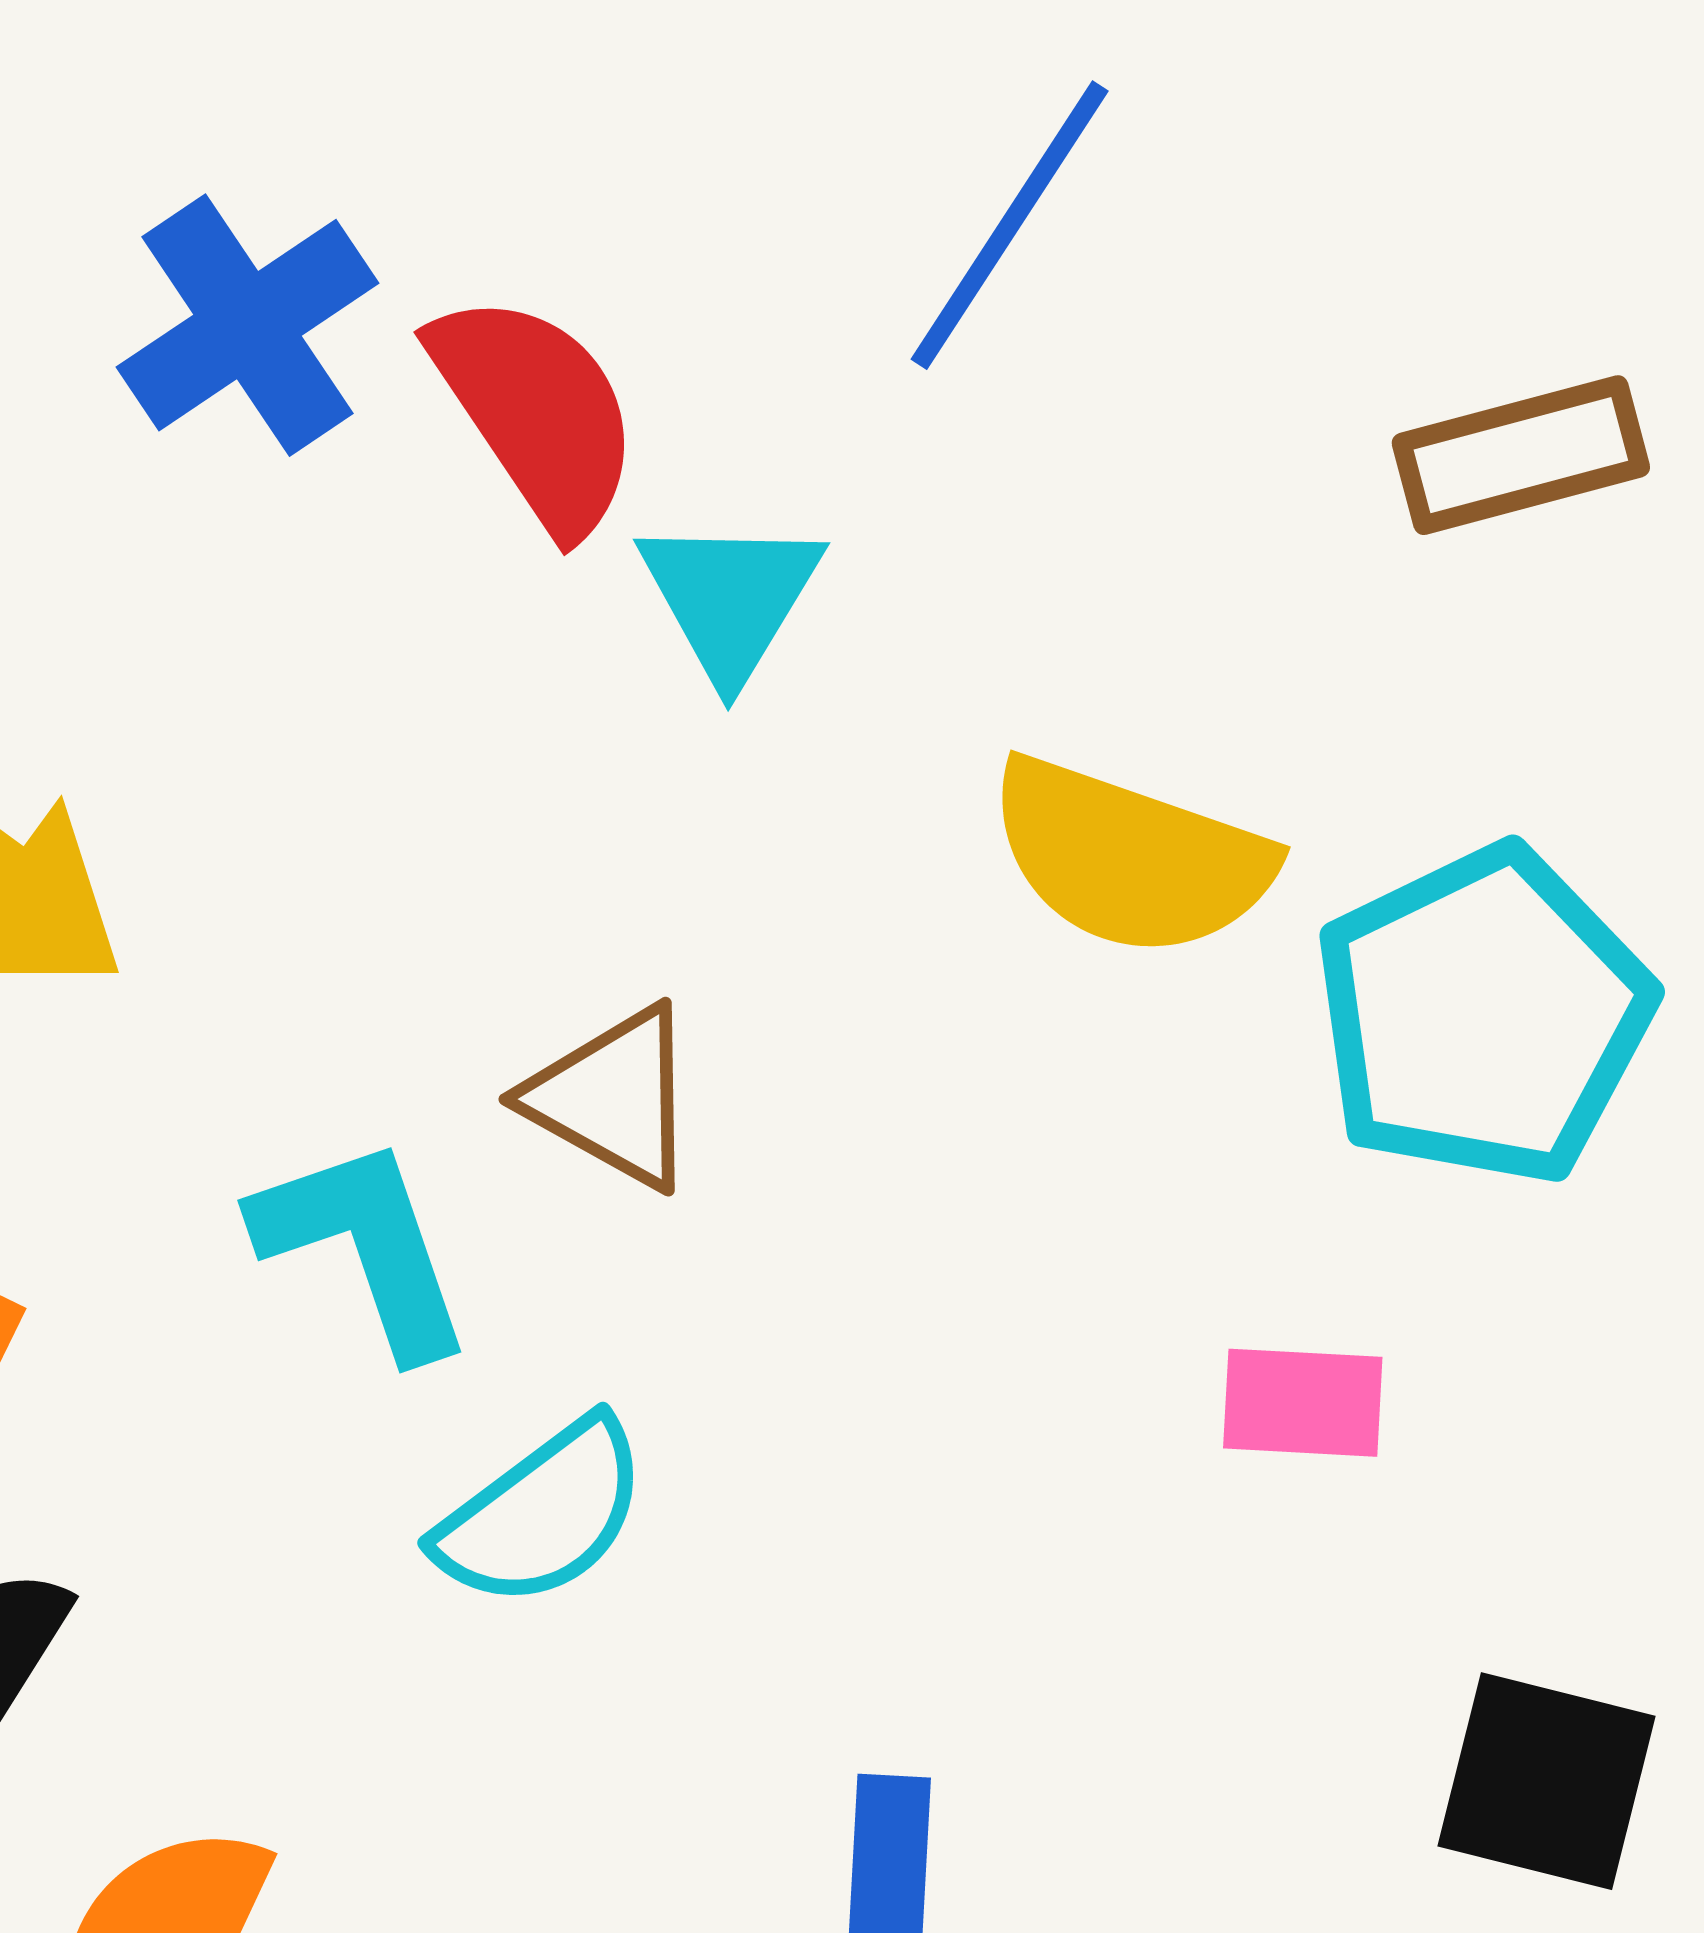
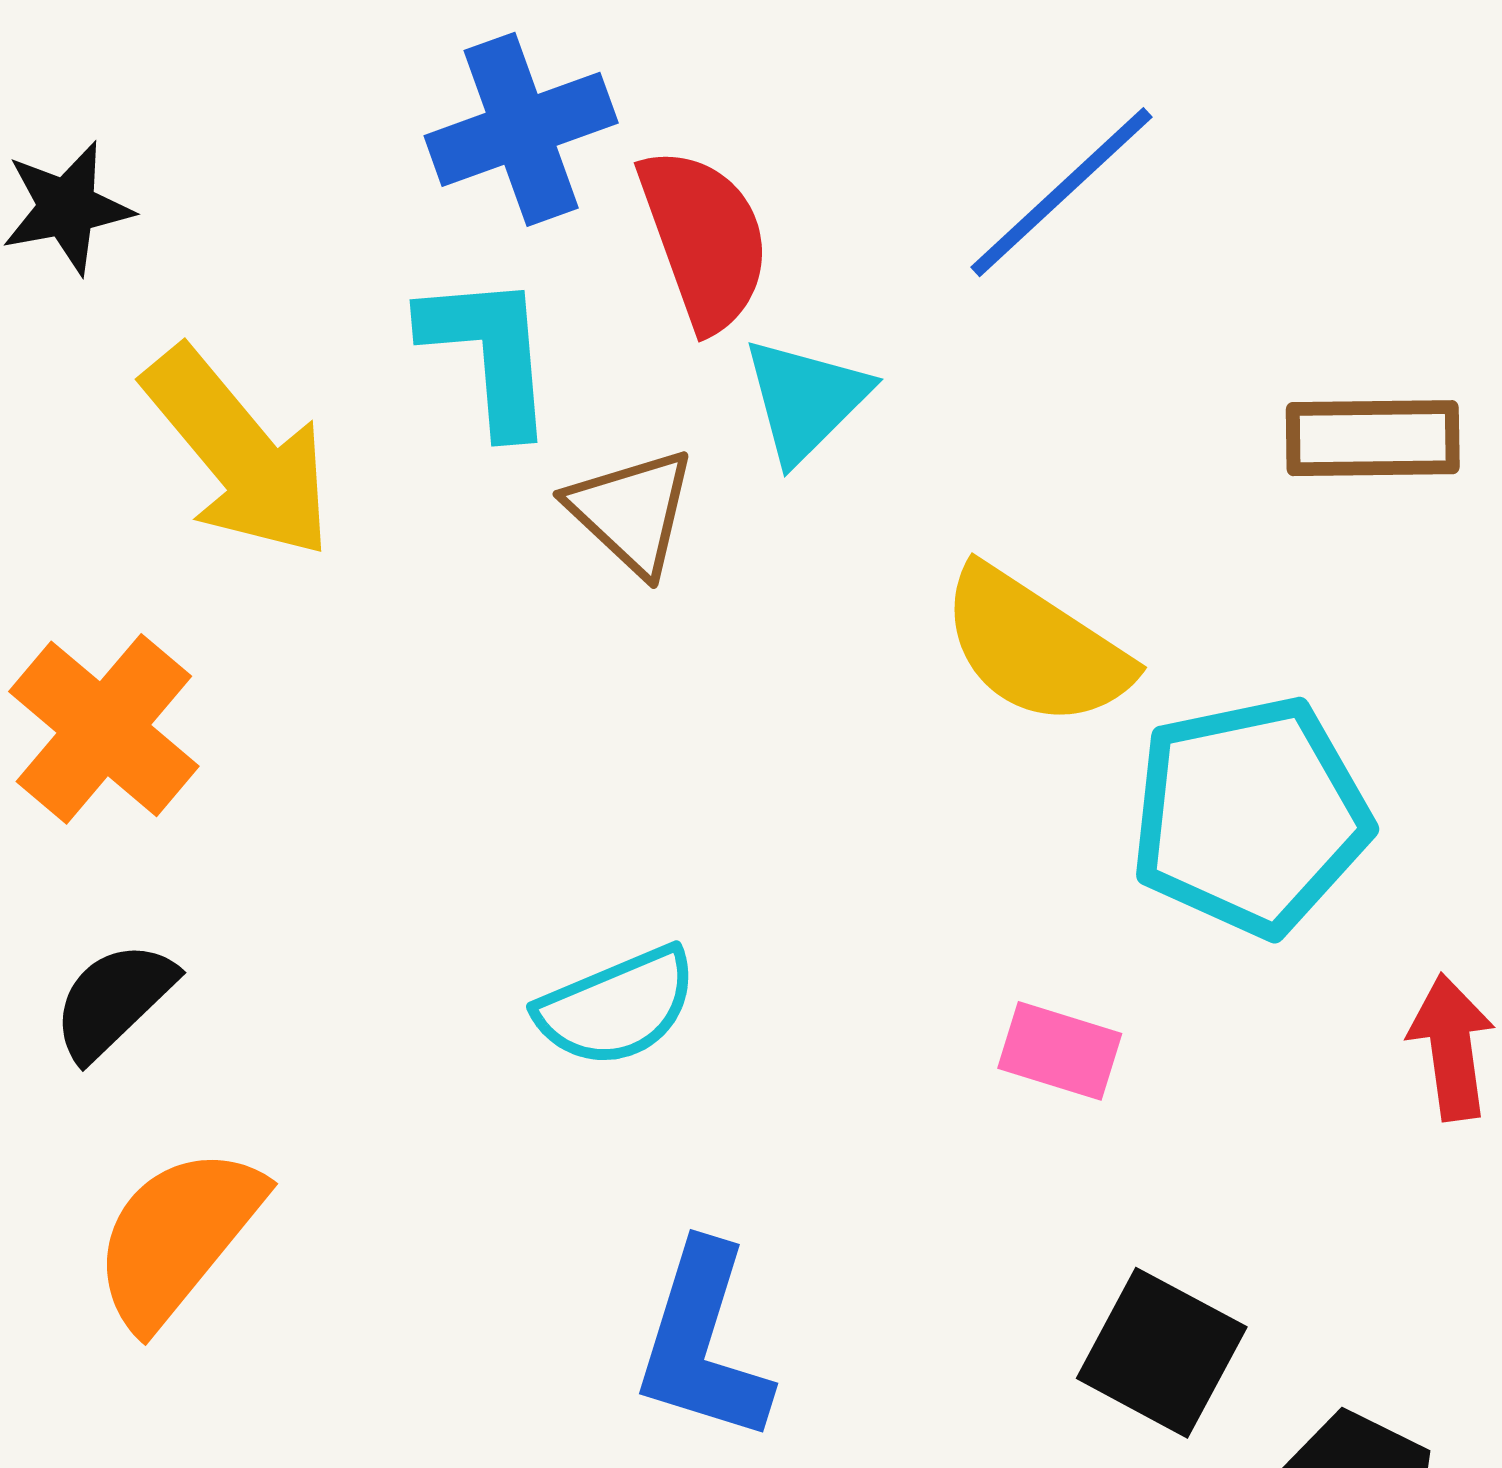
brown triangle: (613, 1098) -> (631, 511), moved
cyan L-shape: (364, 1246) -> (489, 353), moved
cyan semicircle: (542, 1514) -> (617, 1007), moved

